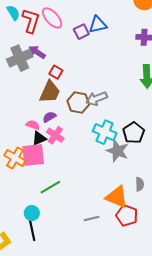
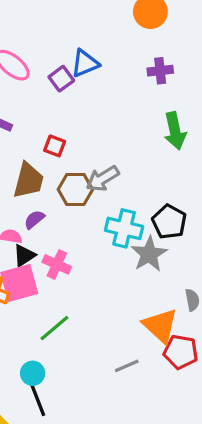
red square: (56, 72) -> (55, 146), moved
pink cross: (55, 135) -> (57, 264), moved
gray star: (118, 151) -> (149, 254), turned 30
orange triangle: (117, 197) -> (160, 326), turned 30

